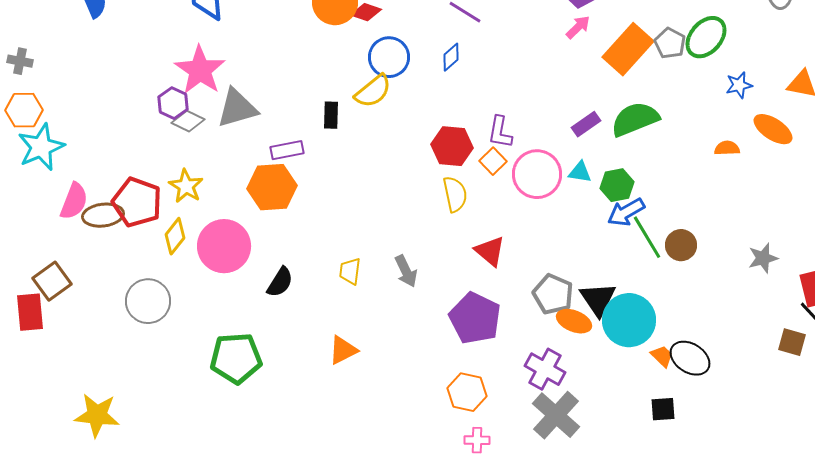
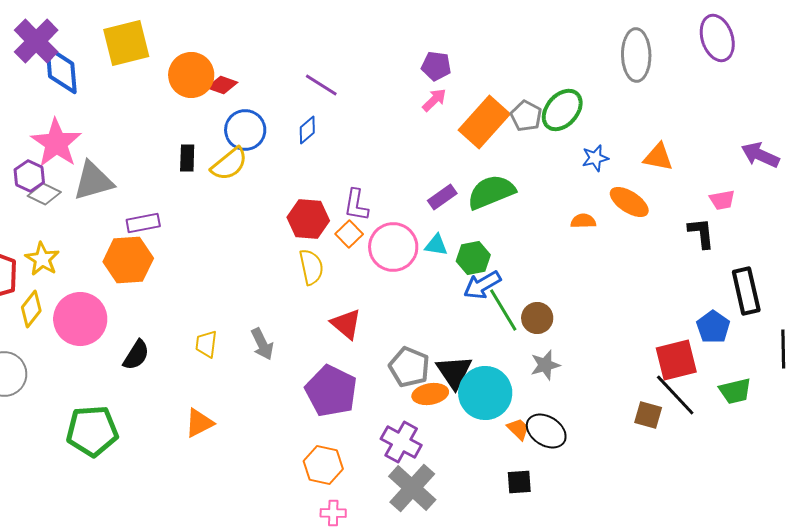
black rectangle: (331, 115) -> (187, 158), moved
gray star: (763, 258) -> (545, 365), moved
orange ellipse: (574, 321) -> (430, 394), turned -32

